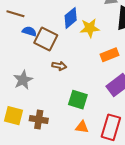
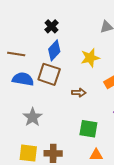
blue diamond: (71, 18) -> (54, 50), moved
blue semicircle: (29, 31) -> (23, 79), moved, size x1.5
brown arrow: (59, 66) -> (79, 93), moved

